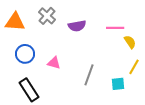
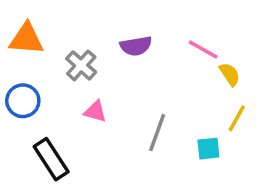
gray cross: (47, 16) -> (81, 65), moved
pink line: (115, 28) -> (203, 50), turned 30
blue circle: (25, 54) -> (23, 101), moved

